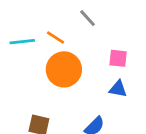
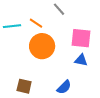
pink square: (118, 58) -> (81, 38), size x1.5

